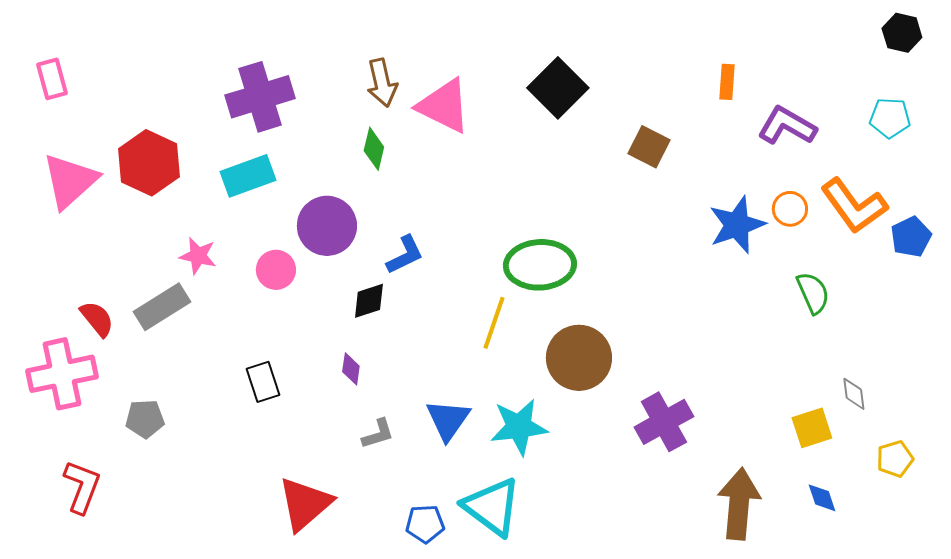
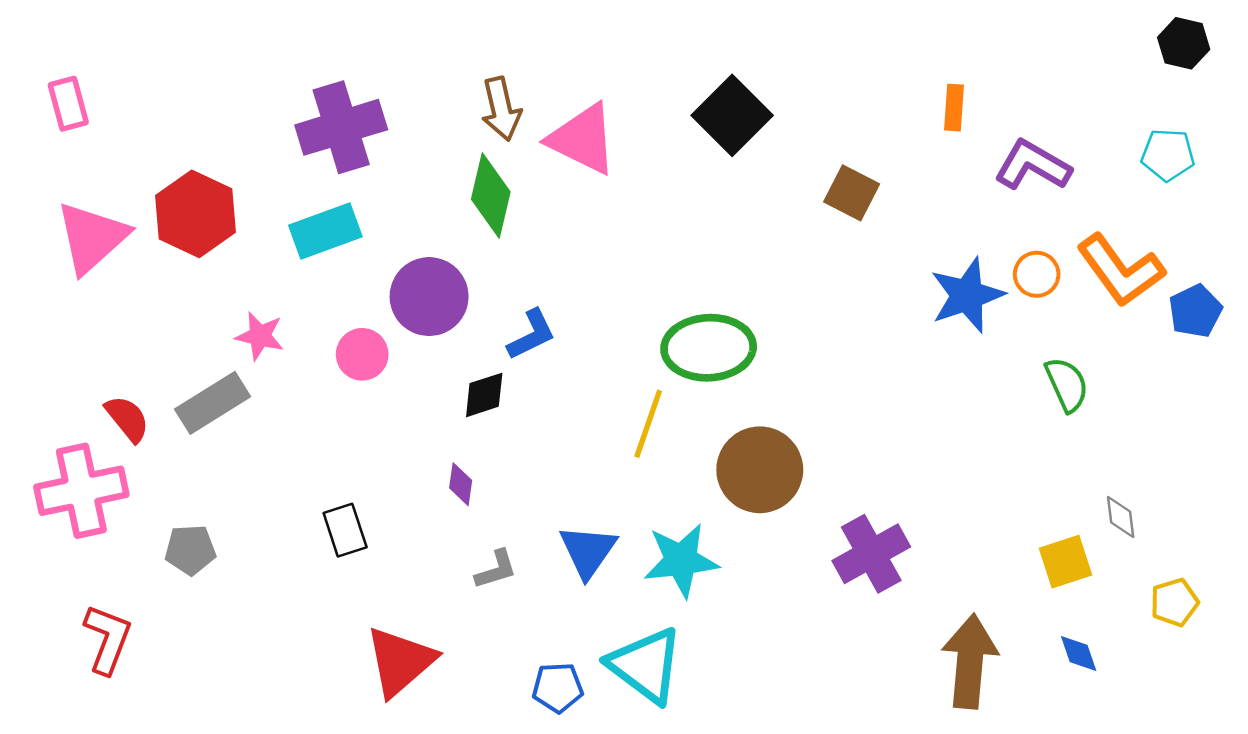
green diamond: (374, 149) -> (491, 196), size x1.5
black rectangle: (263, 382) -> (345, 530), moved

